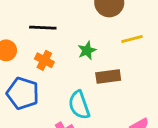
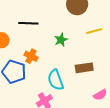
orange cross: (44, 60) -> (31, 56), moved
brown rectangle: (108, 76) -> (84, 68), moved

